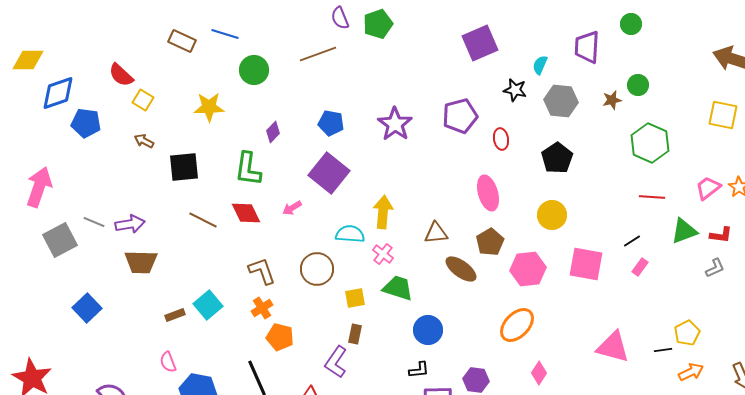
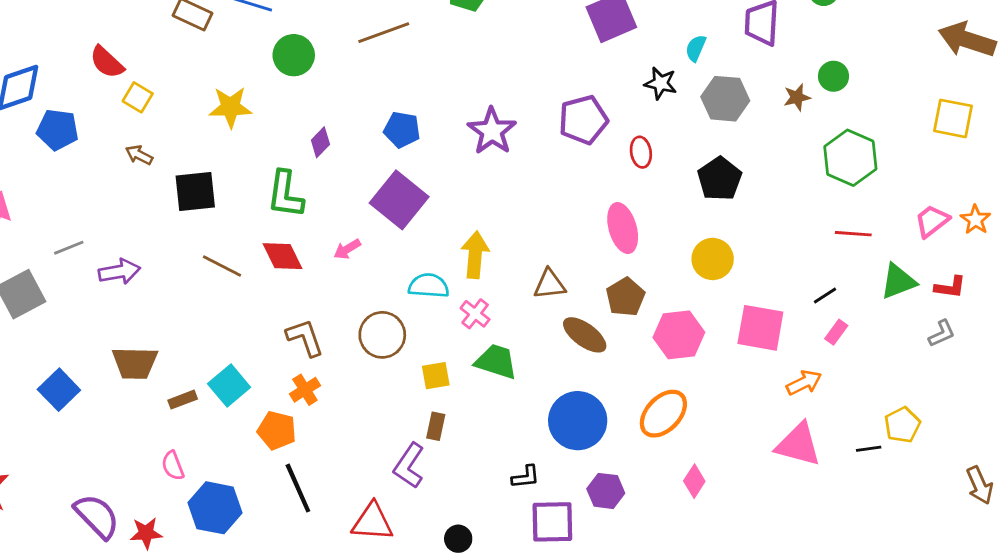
gray line: (94, 222) -> (69, 248), moved, turned -45
brown trapezoid: (141, 262) -> (135, 363), moved
blue circle: (428, 330) -> (578, 421), moved, size x1.4
orange pentagon: (280, 337) -> (277, 430), moved
orange arrow: (691, 372) -> (804, 383), moved

